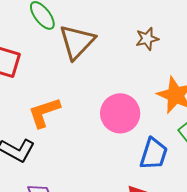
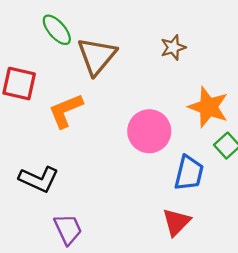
orange L-shape: (44, 112) -> (66, 111), moved

